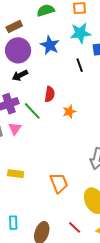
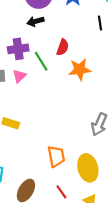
orange star: (69, 112) -> (80, 69), size x1.5
orange trapezoid: (59, 183) -> (56, 156), moved

